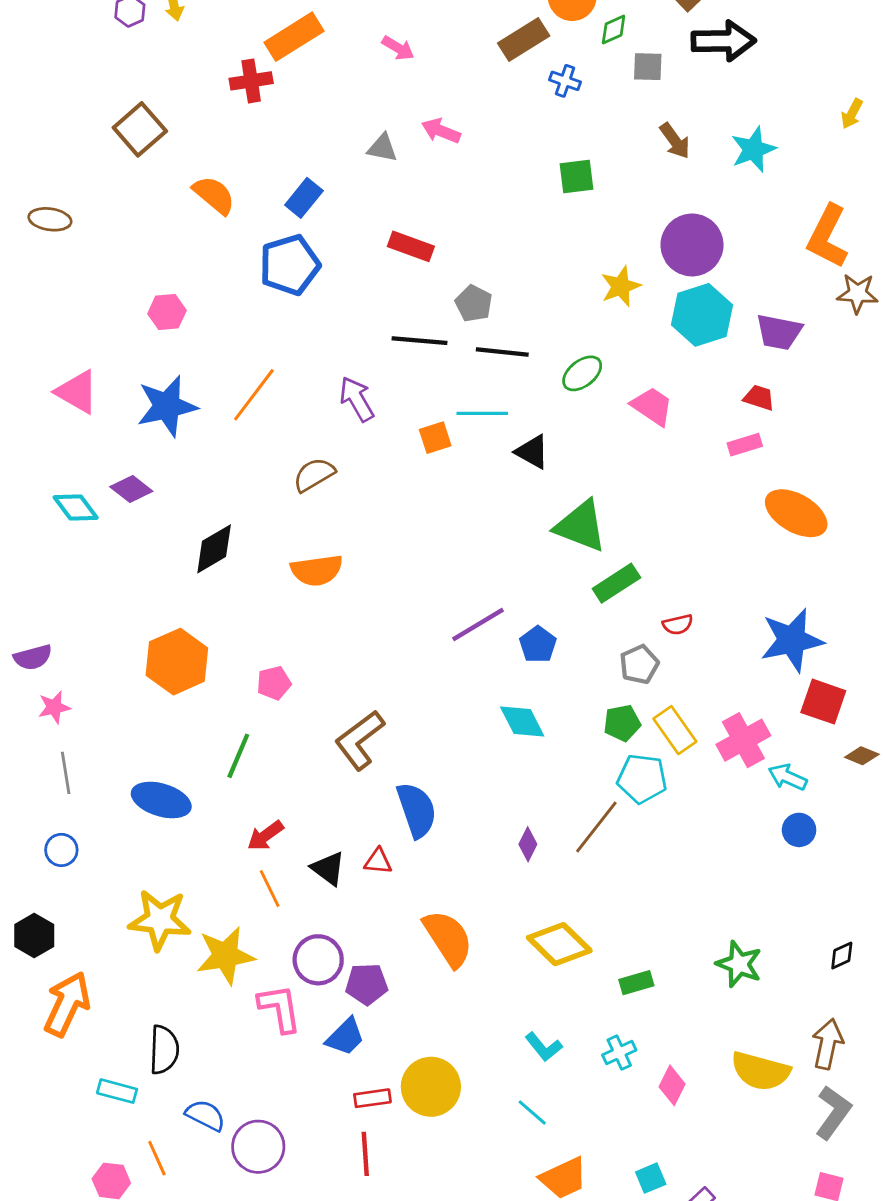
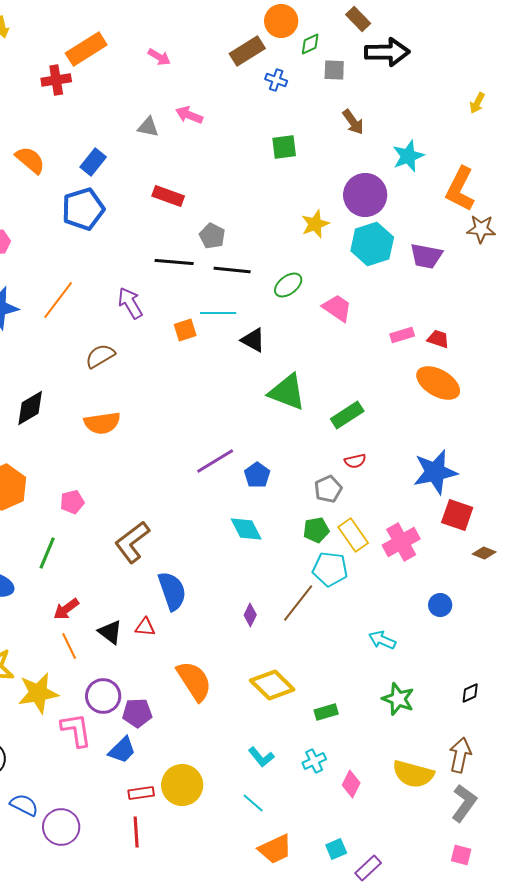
cyan star: (753, 149) -> (408, 156), moved
red trapezoid: (759, 398) -> (438, 339), moved
green rectangle: (616, 583) -> (347, 415), moved
cyan arrow: (788, 777) -> (382, 640), moved

